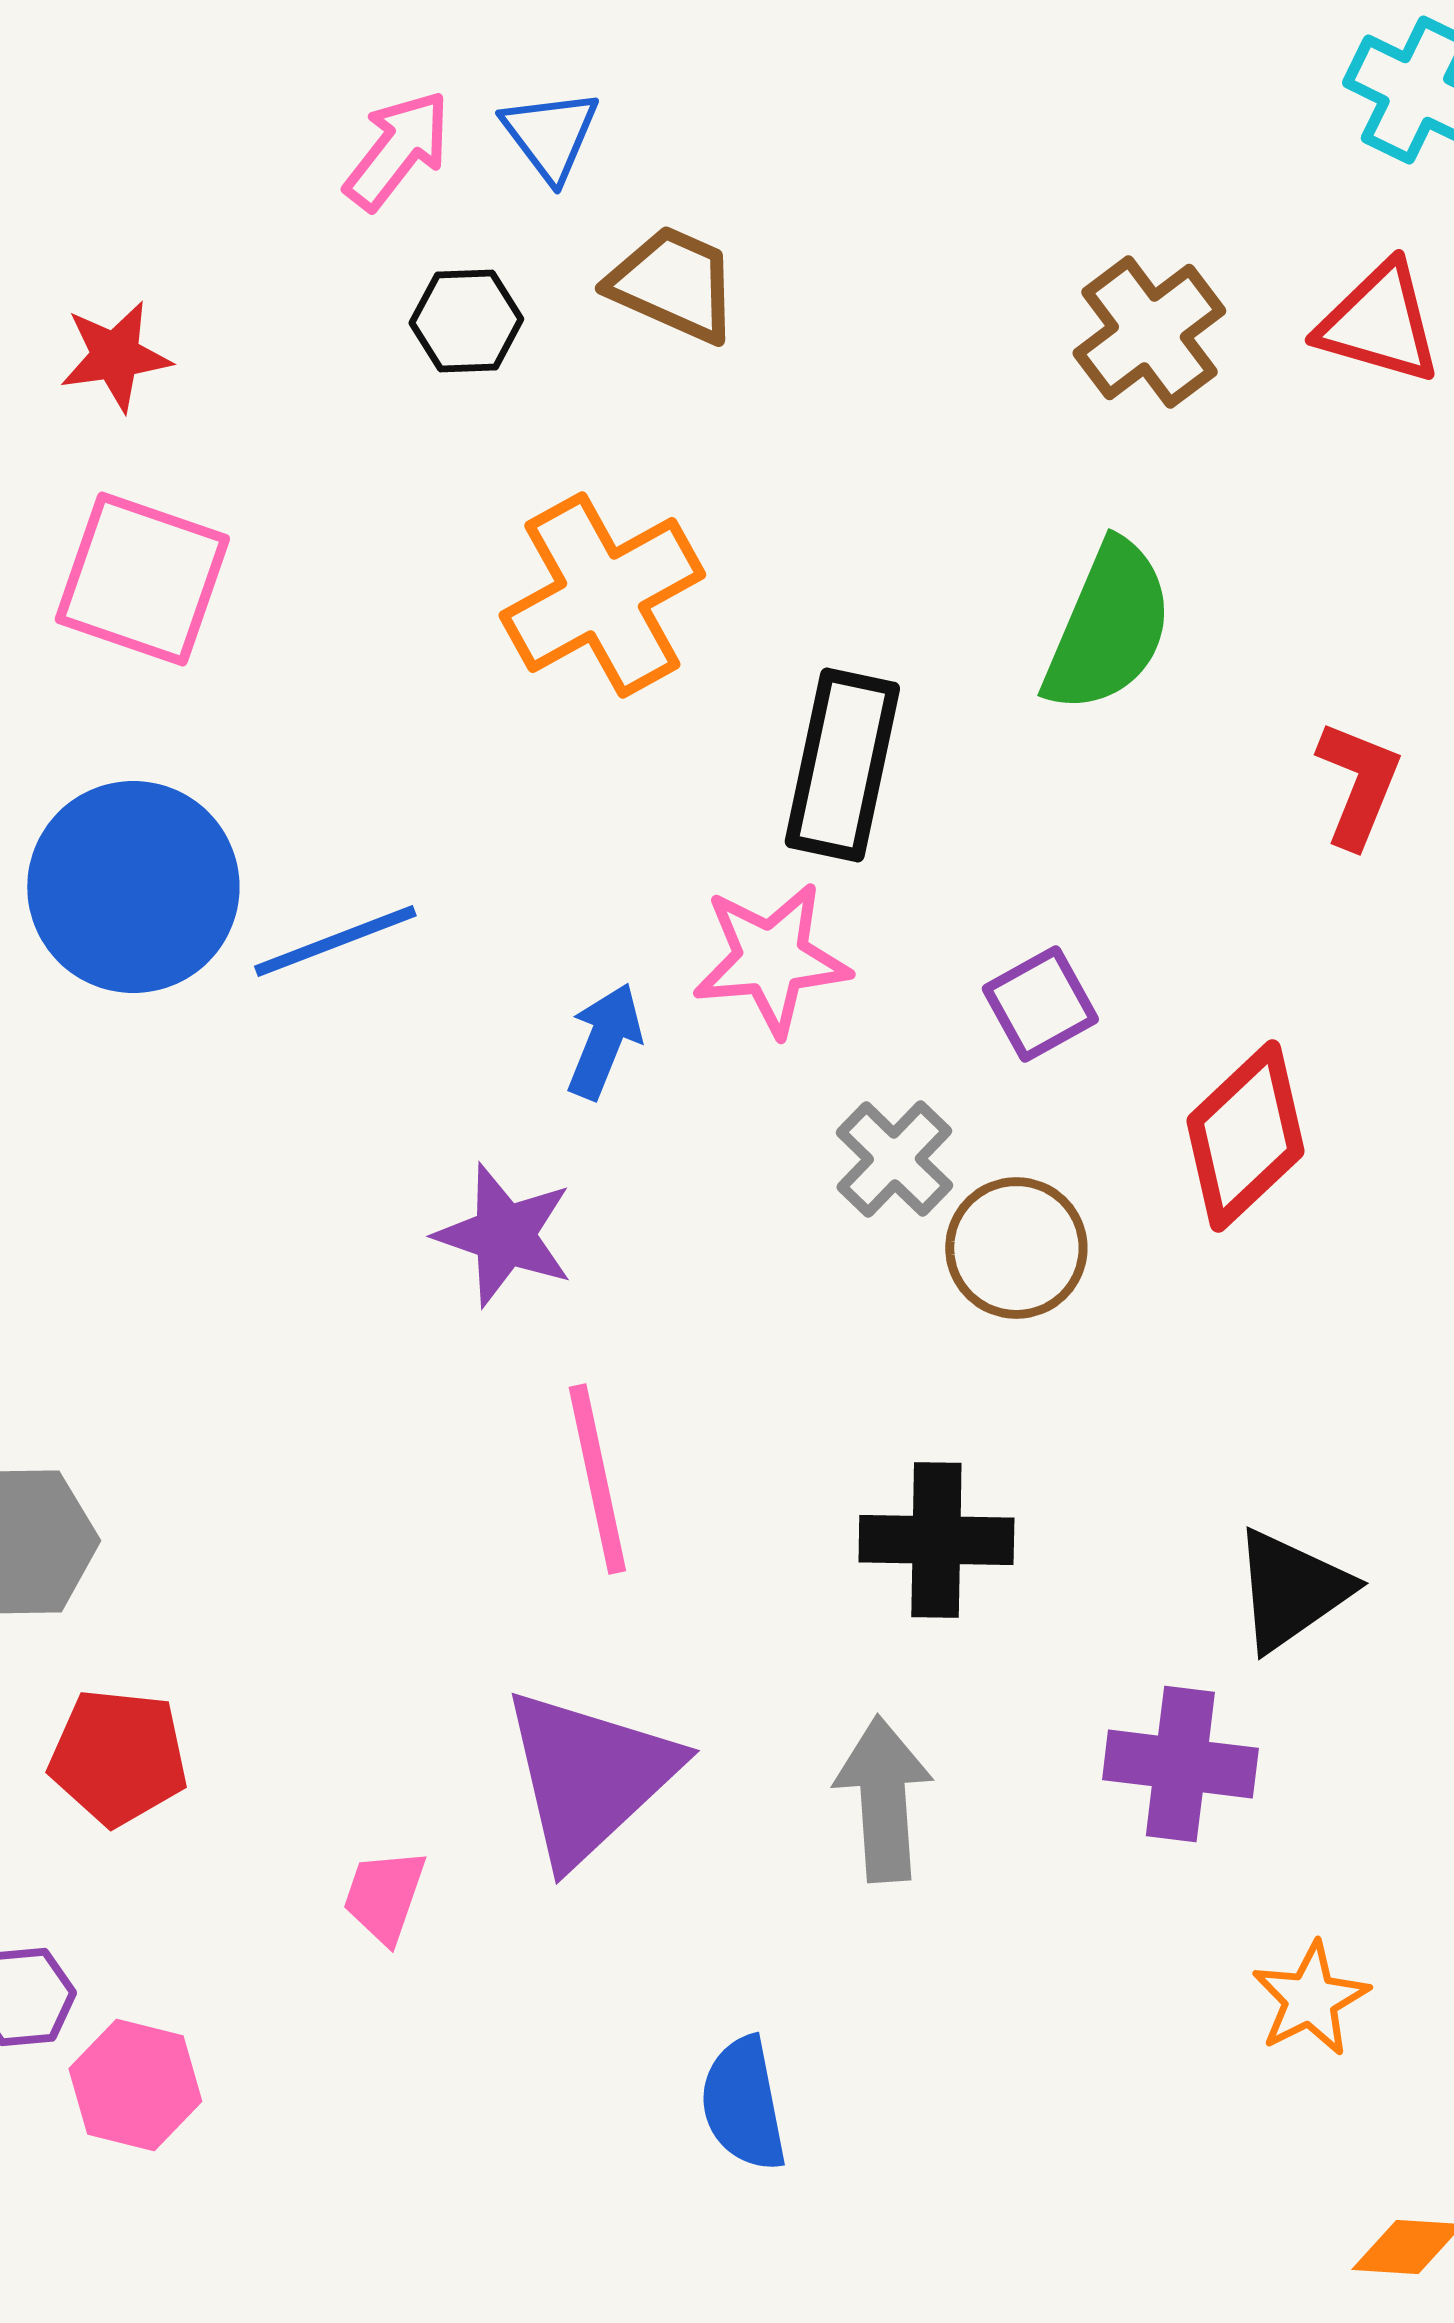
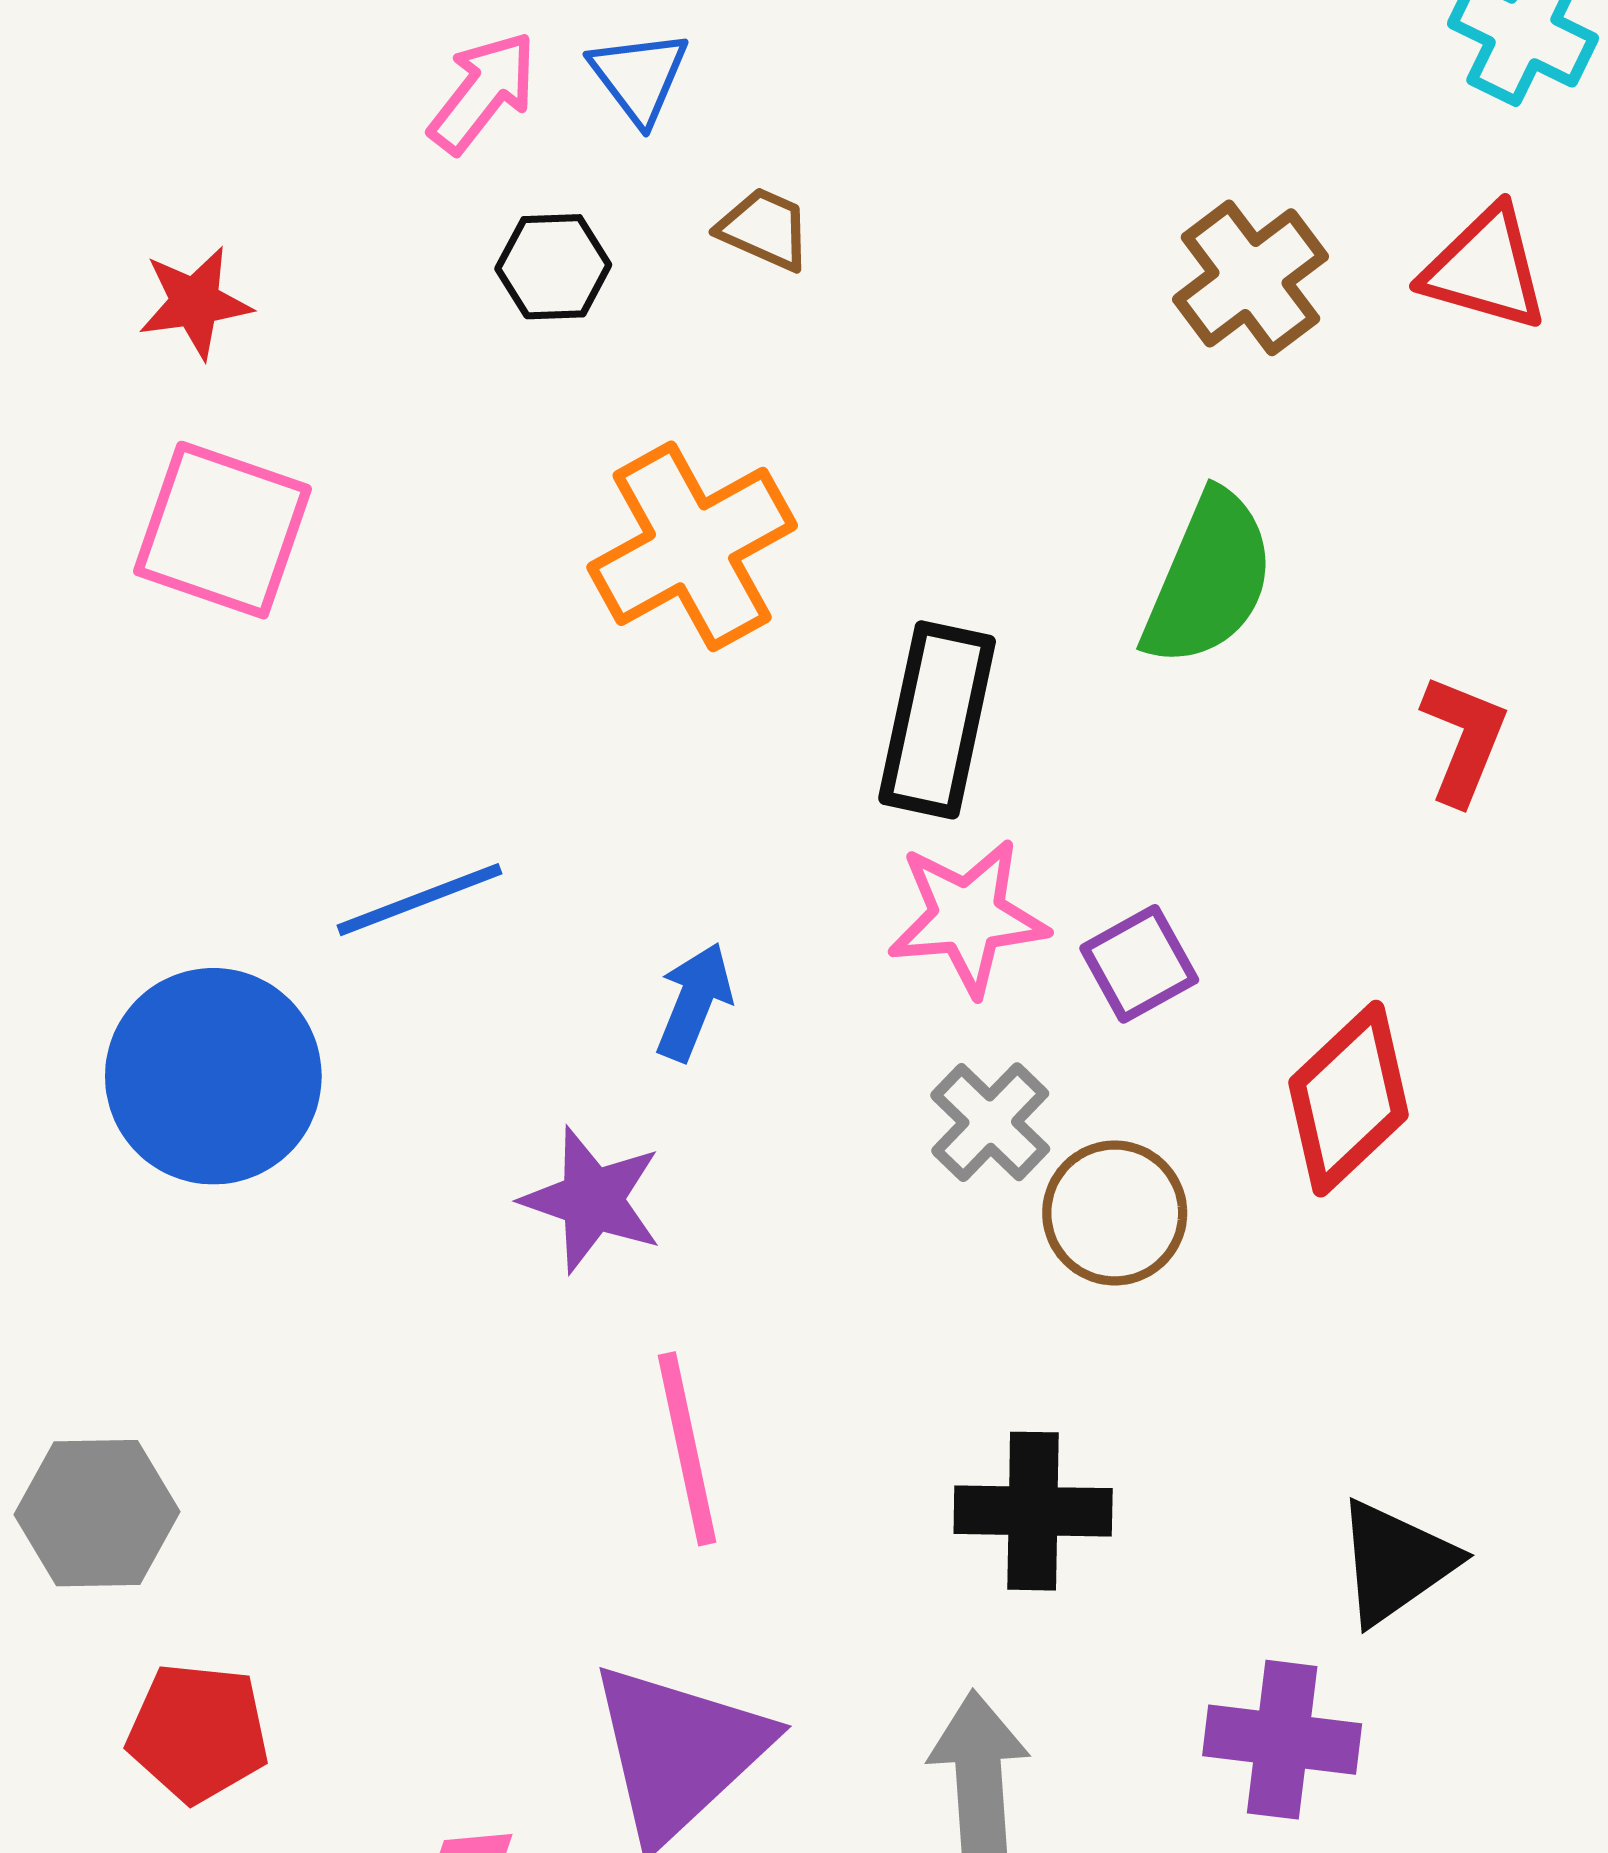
brown trapezoid: (673, 284) -> (765, 229), size x0.7
blue circle: (133, 887) -> (213, 1076), moved
pink star: (771, 959) -> (968, 917), moved

